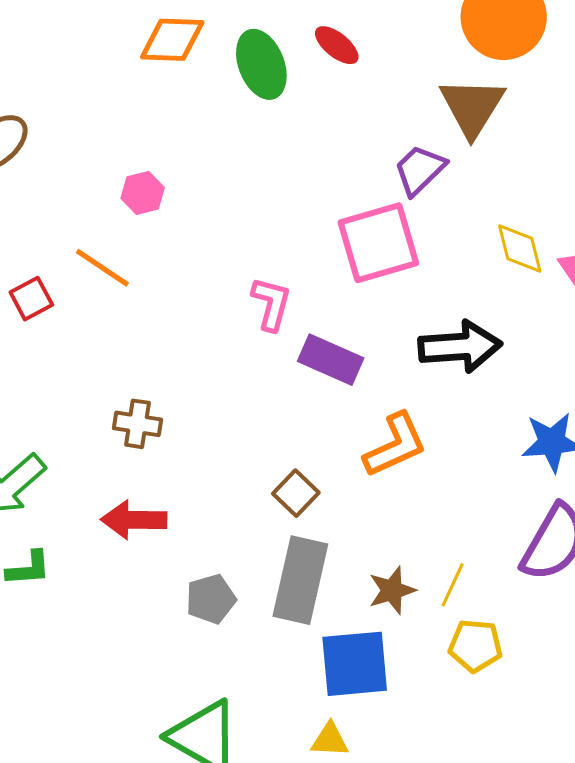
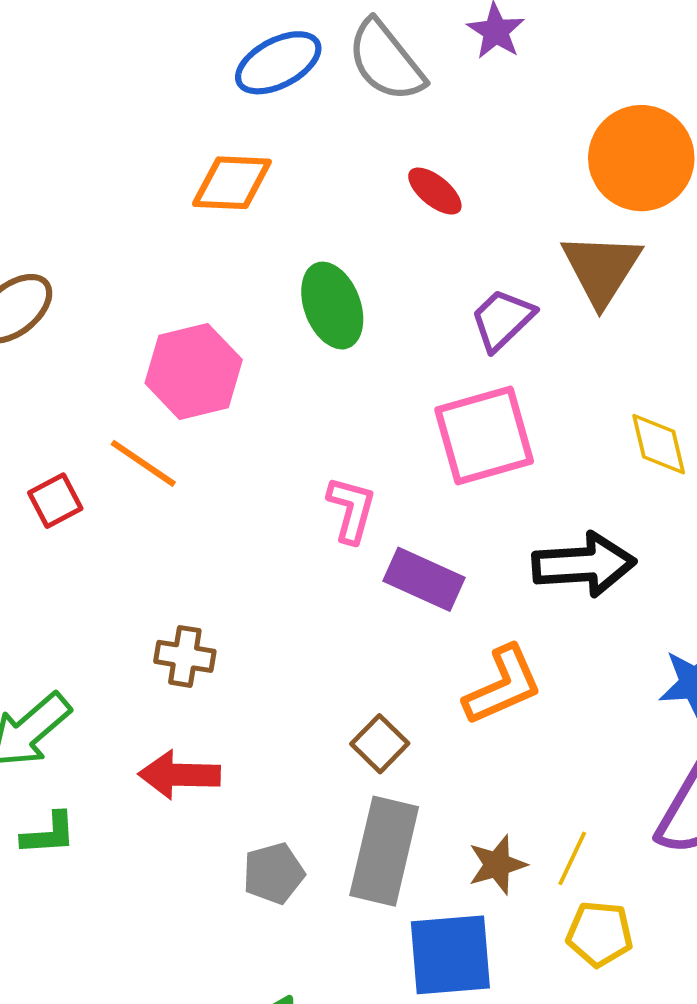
green ellipse: (261, 64) -> (332, 306), moved
purple trapezoid: (420, 170) -> (502, 320), moved
pink hexagon: (143, 193) -> (194, 371), size x1.8

